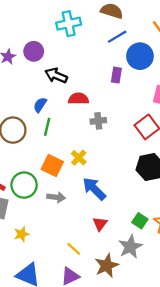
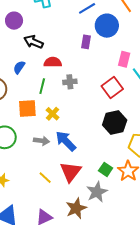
green line: (47, 127) -> (42, 86), moved
orange square: (52, 165) -> (27, 109), moved, turned -30
gray arrow: (56, 197) -> (42, 141), moved
red triangle: (100, 224) -> (71, 172), size x1.6
yellow line: (74, 249) -> (45, 178), moved

